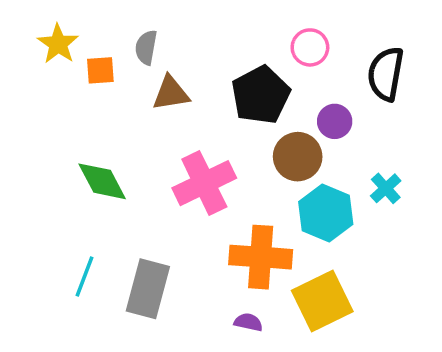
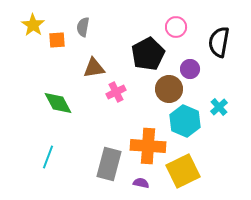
brown triangle: (171, 93) -> (94, 68), moved
pink cross: (204, 183) -> (116, 92), moved, size x0.6
gray rectangle: (148, 289) -> (109, 164), moved

